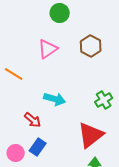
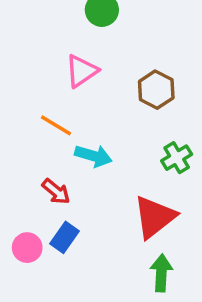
brown hexagon: (91, 46) -> (156, 90), moved
orange line: (14, 74) -> (56, 125), moved

